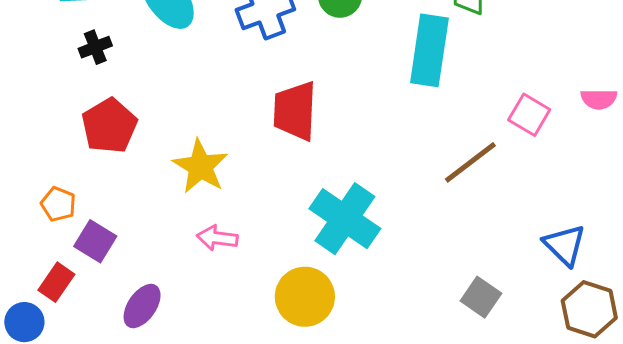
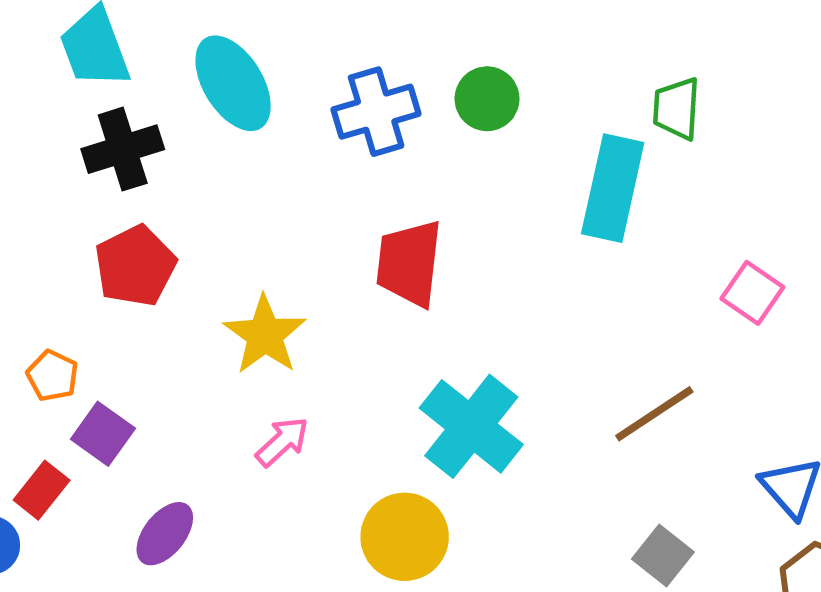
black cross: (95, 47) -> (123, 149), size x1.6
brown line: (470, 162) -> (654, 414), moved
pink arrow: (217, 238) -> (282, 442), turned 126

